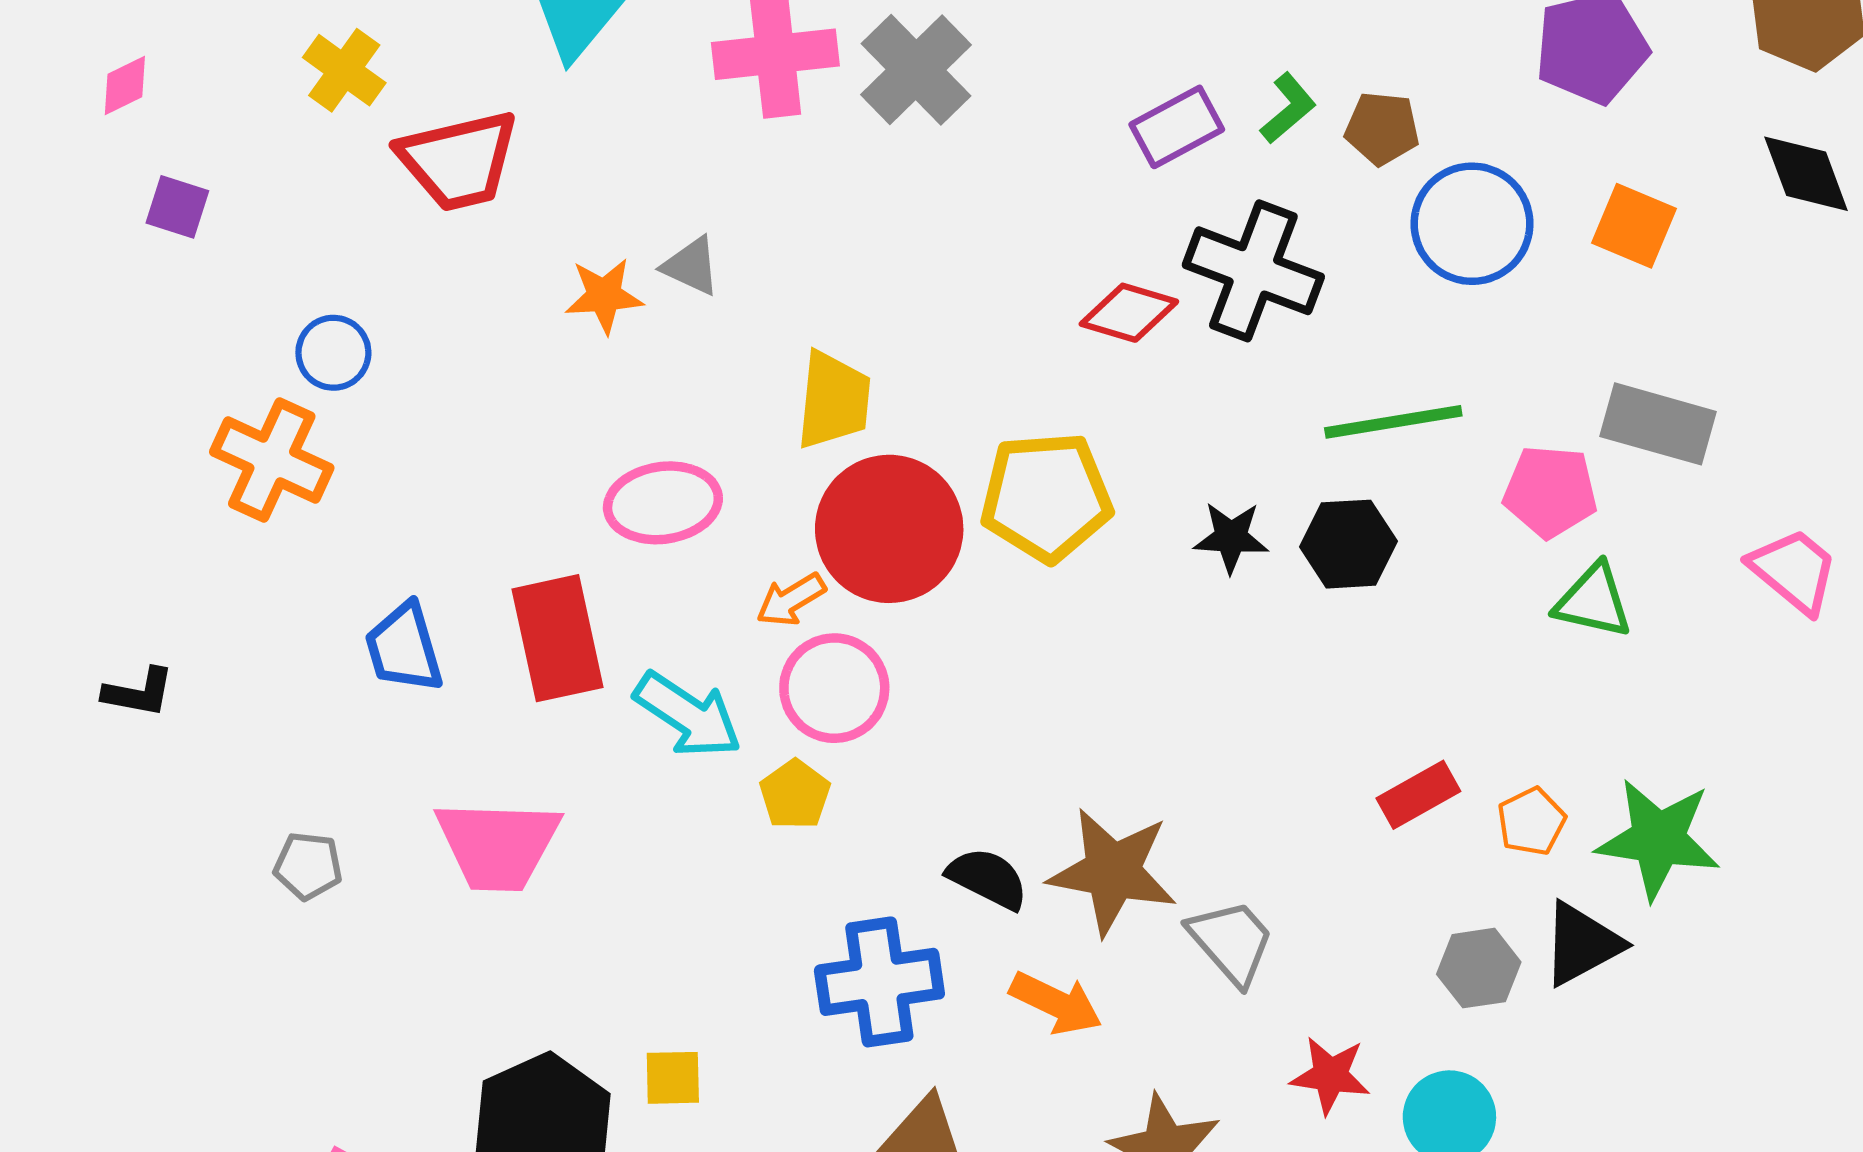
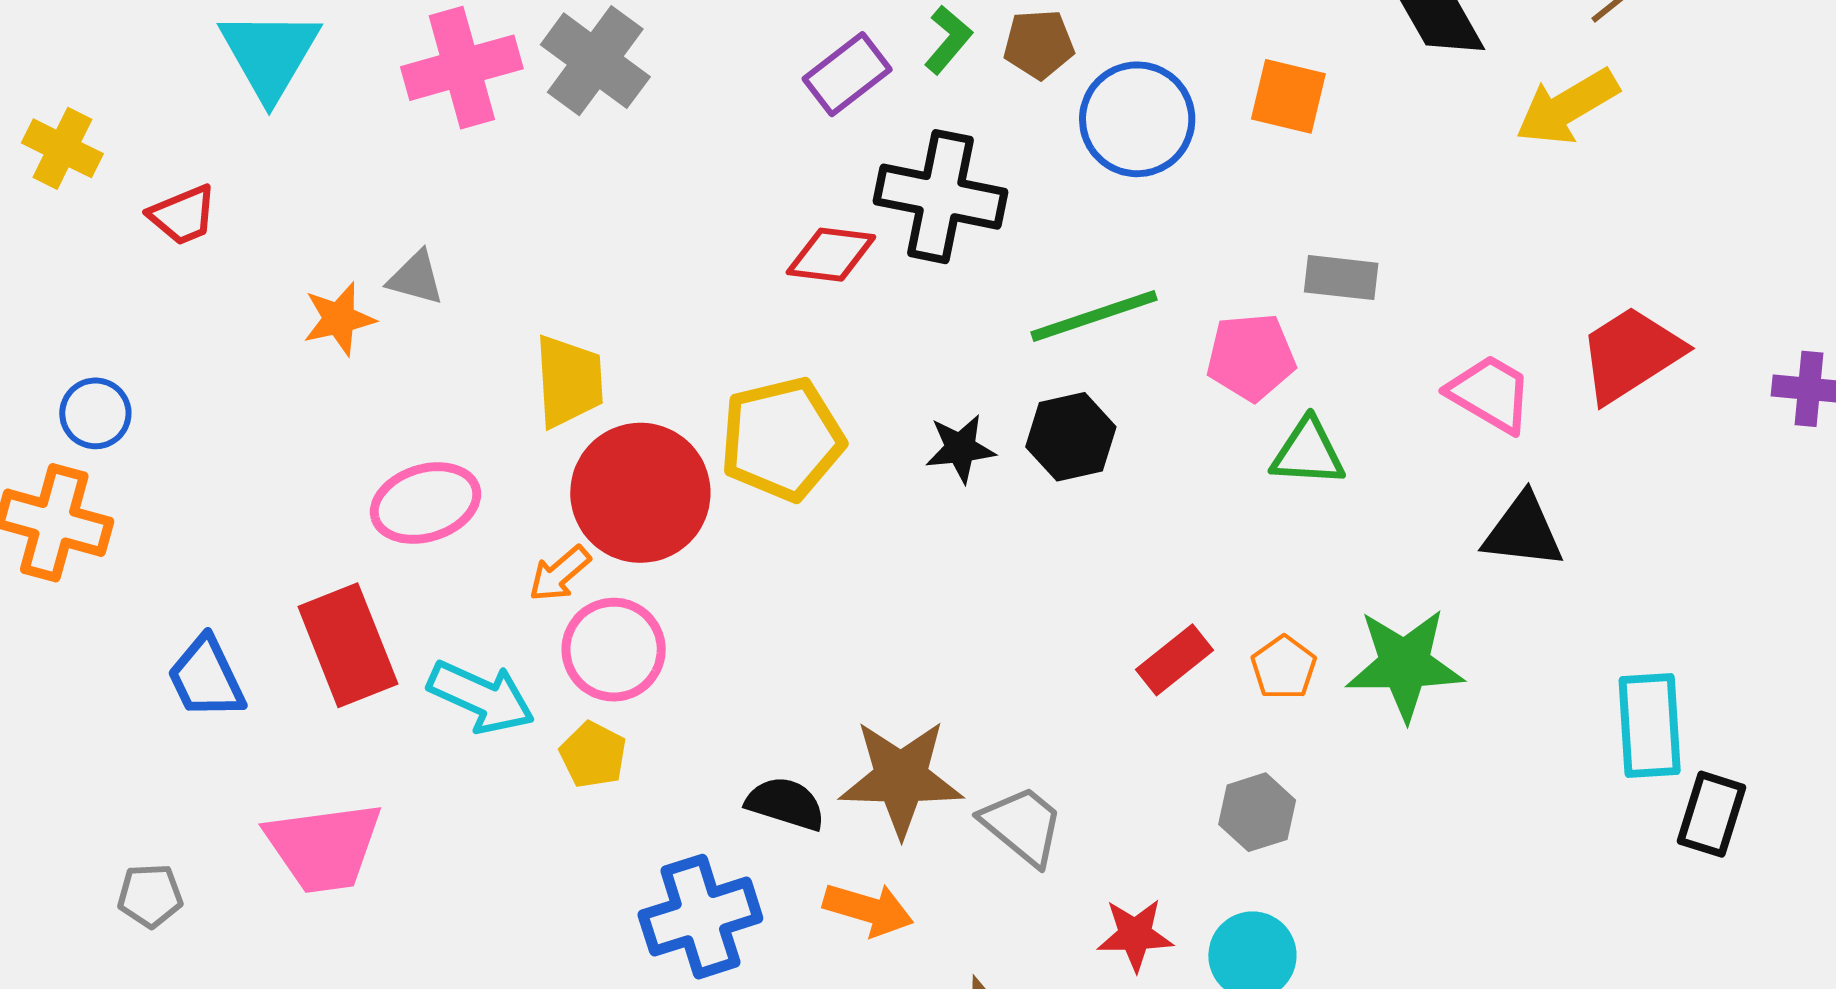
red trapezoid: (459, 161) -> (183, 215), size x0.6
gray rectangle: (1658, 424) -> (1341, 278), size x0.7
black triangle: (1582, 944) -> (1523, 531), moved, turned 44

